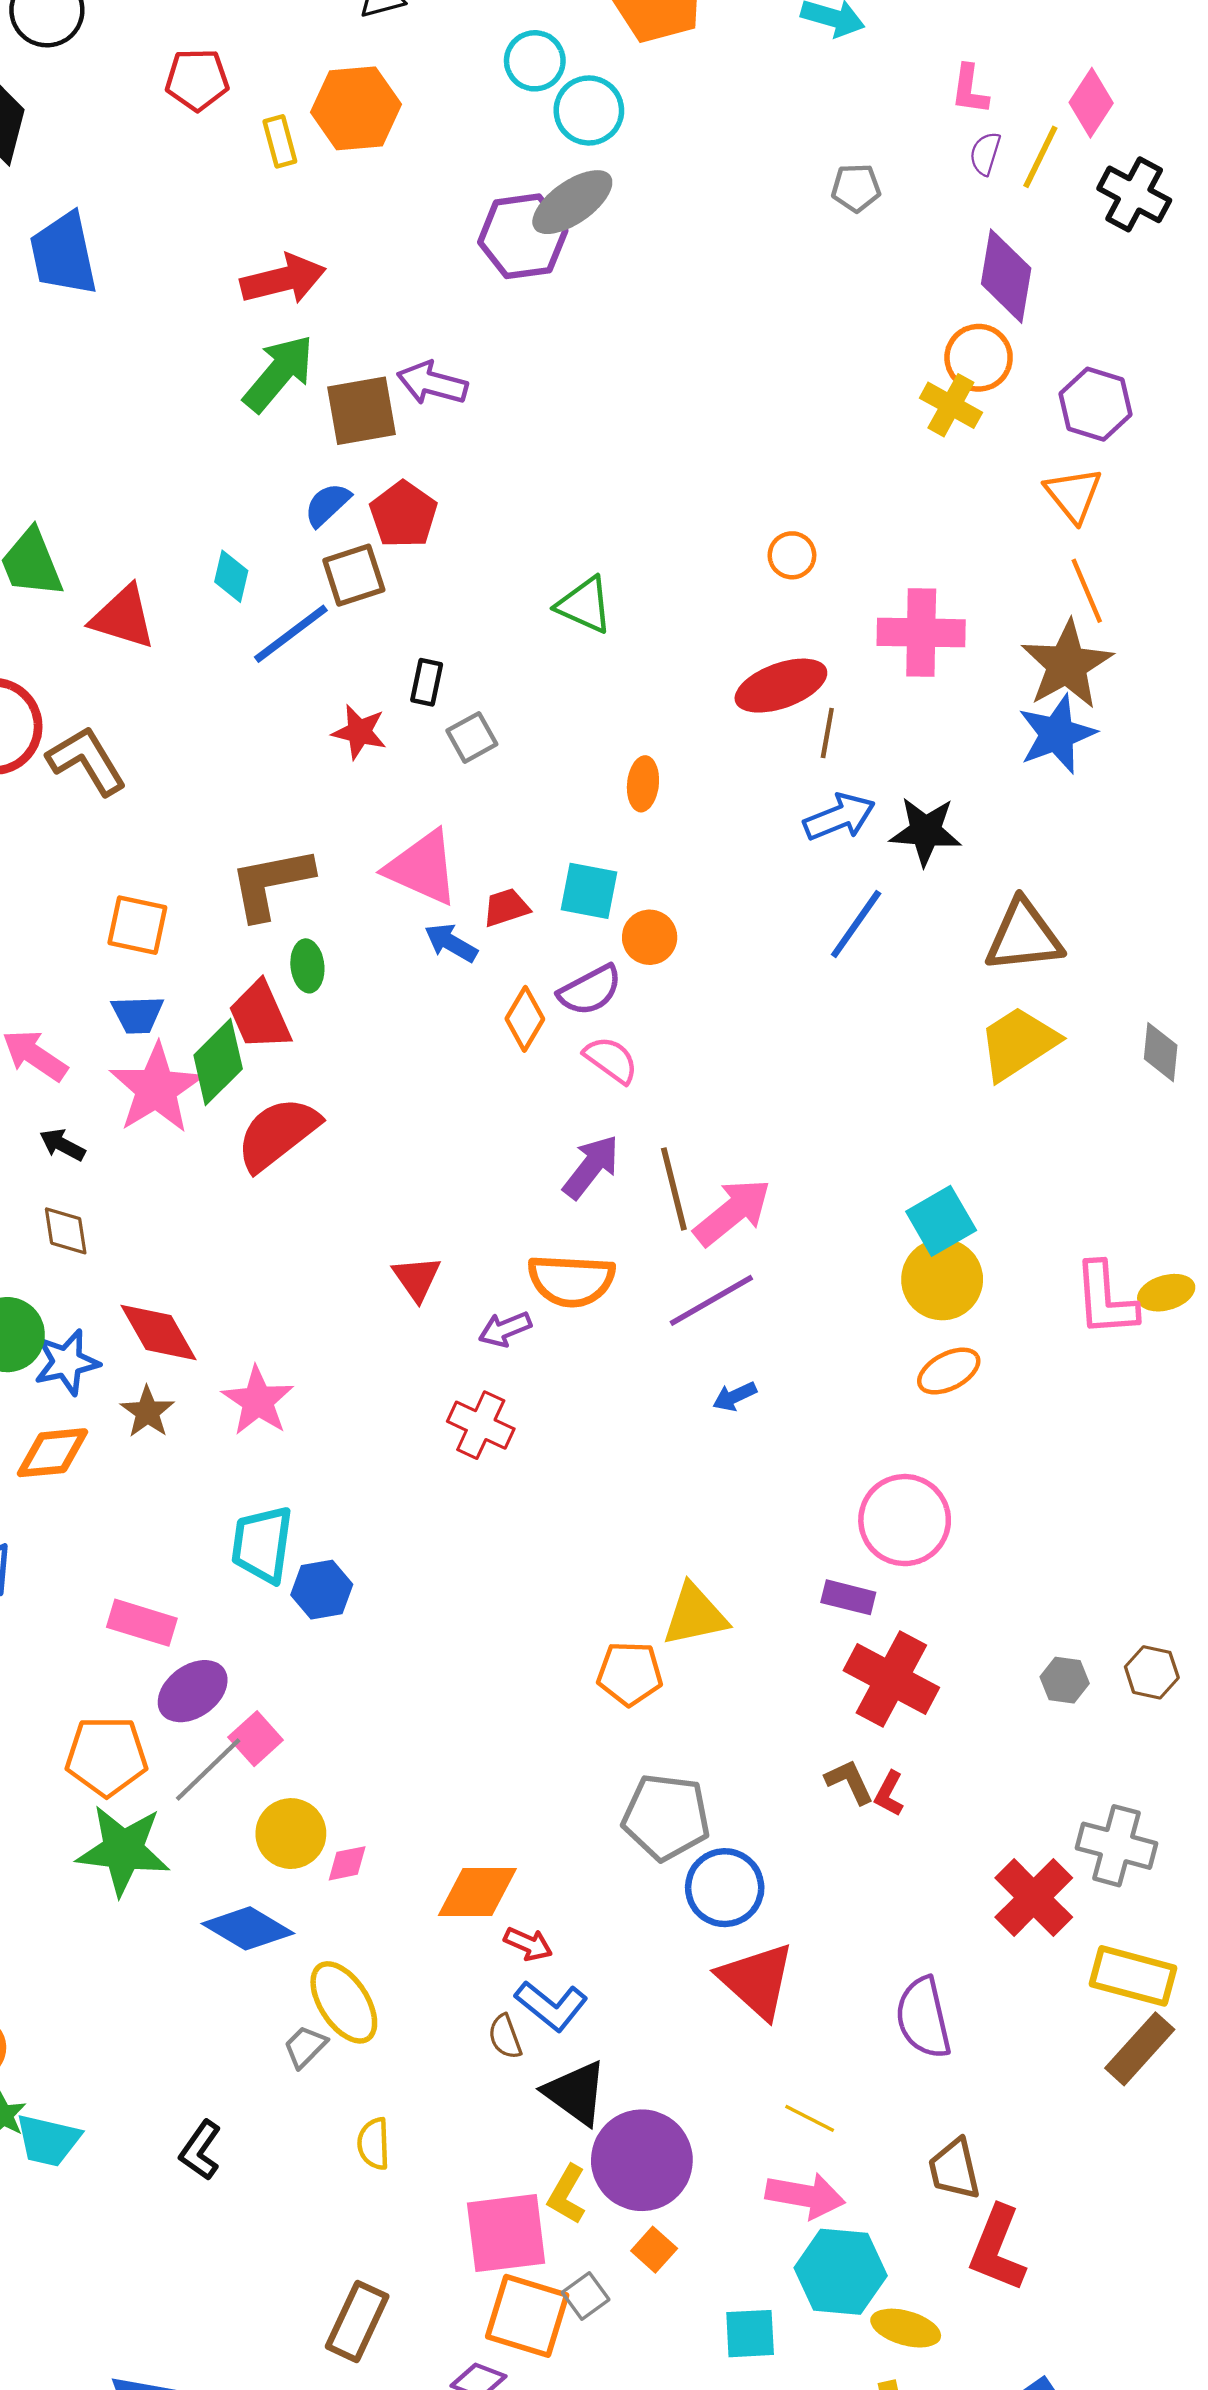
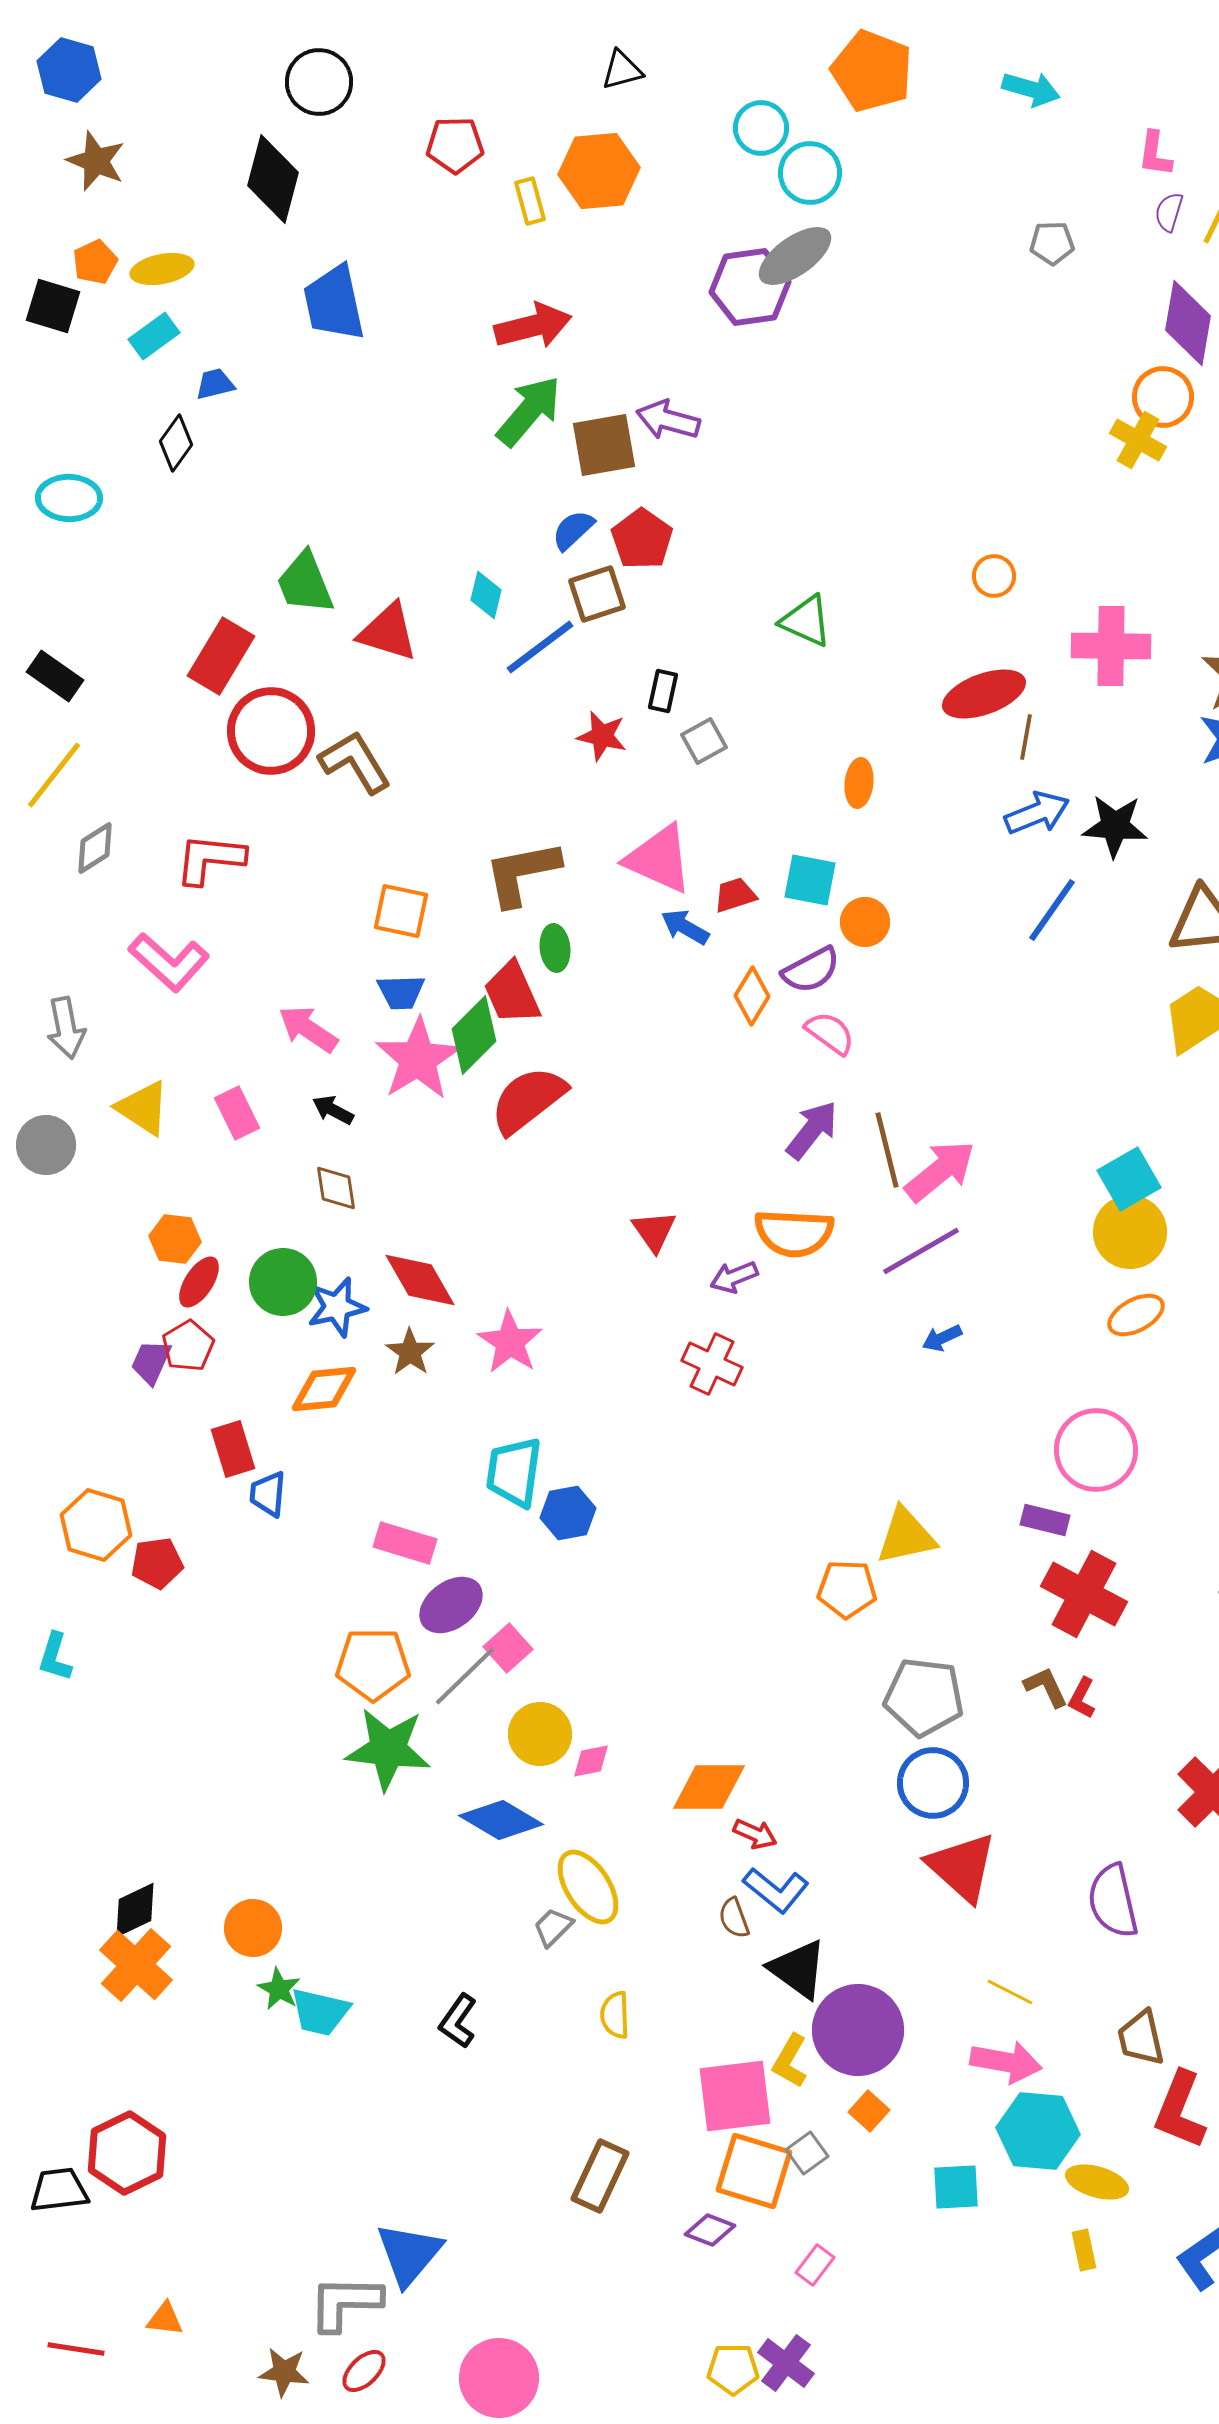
gray pentagon: (666, 1817) -> (924, 1697), moved

